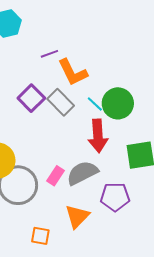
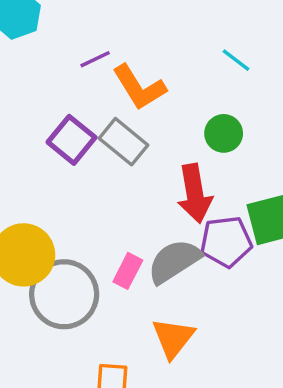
green circle: (118, 103) -> (224, 133), size x0.7
cyan line: (95, 104) -> (236, 60), moved
purple pentagon: (115, 197) -> (226, 242), moved

